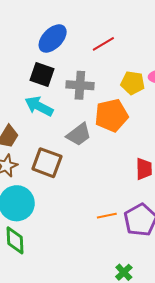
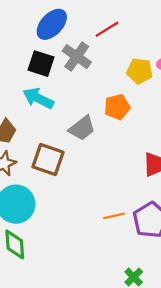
gray cross: (80, 85) -> (77, 57), moved, turned 32
orange pentagon: (111, 115) -> (117, 107), size x0.7

